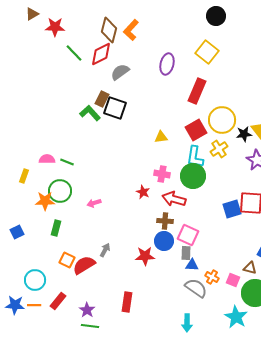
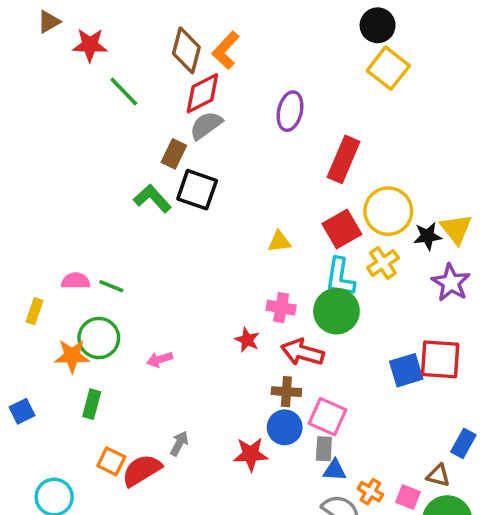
yellow square: (207, 52) -> (388, 68), moved
red diamond: (101, 54) -> (202, 93), moved
brown rectangle: (102, 99) -> (174, 154), moved

